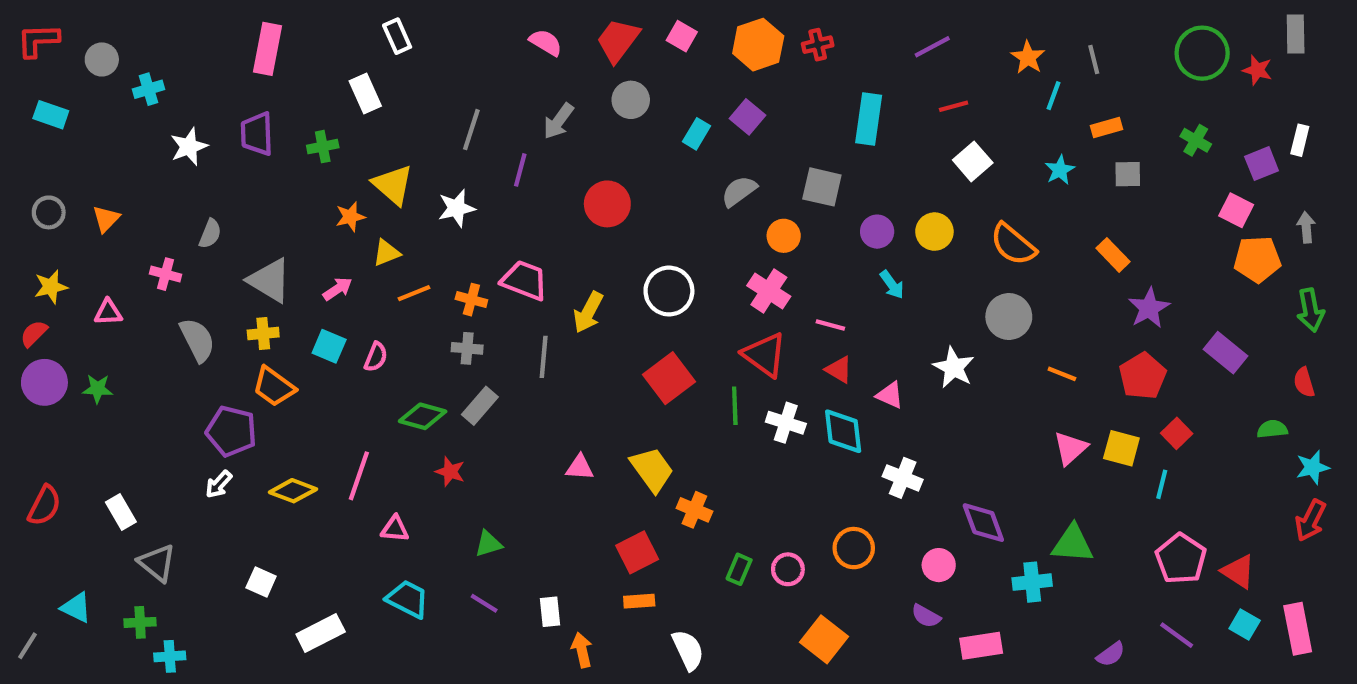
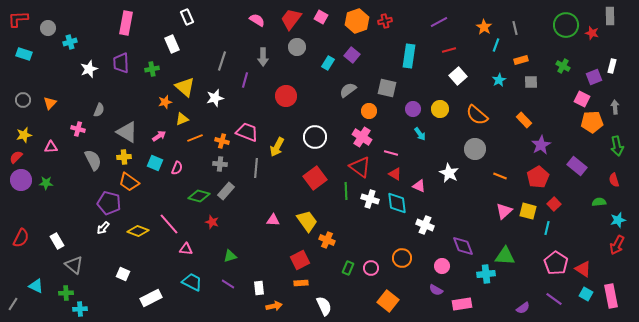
gray arrow: (558, 121) -> (263, 57), turned -36
pink line: (359, 476) -> (169, 224), turned -60
orange arrow: (582, 650) -> (274, 306), turned 91

